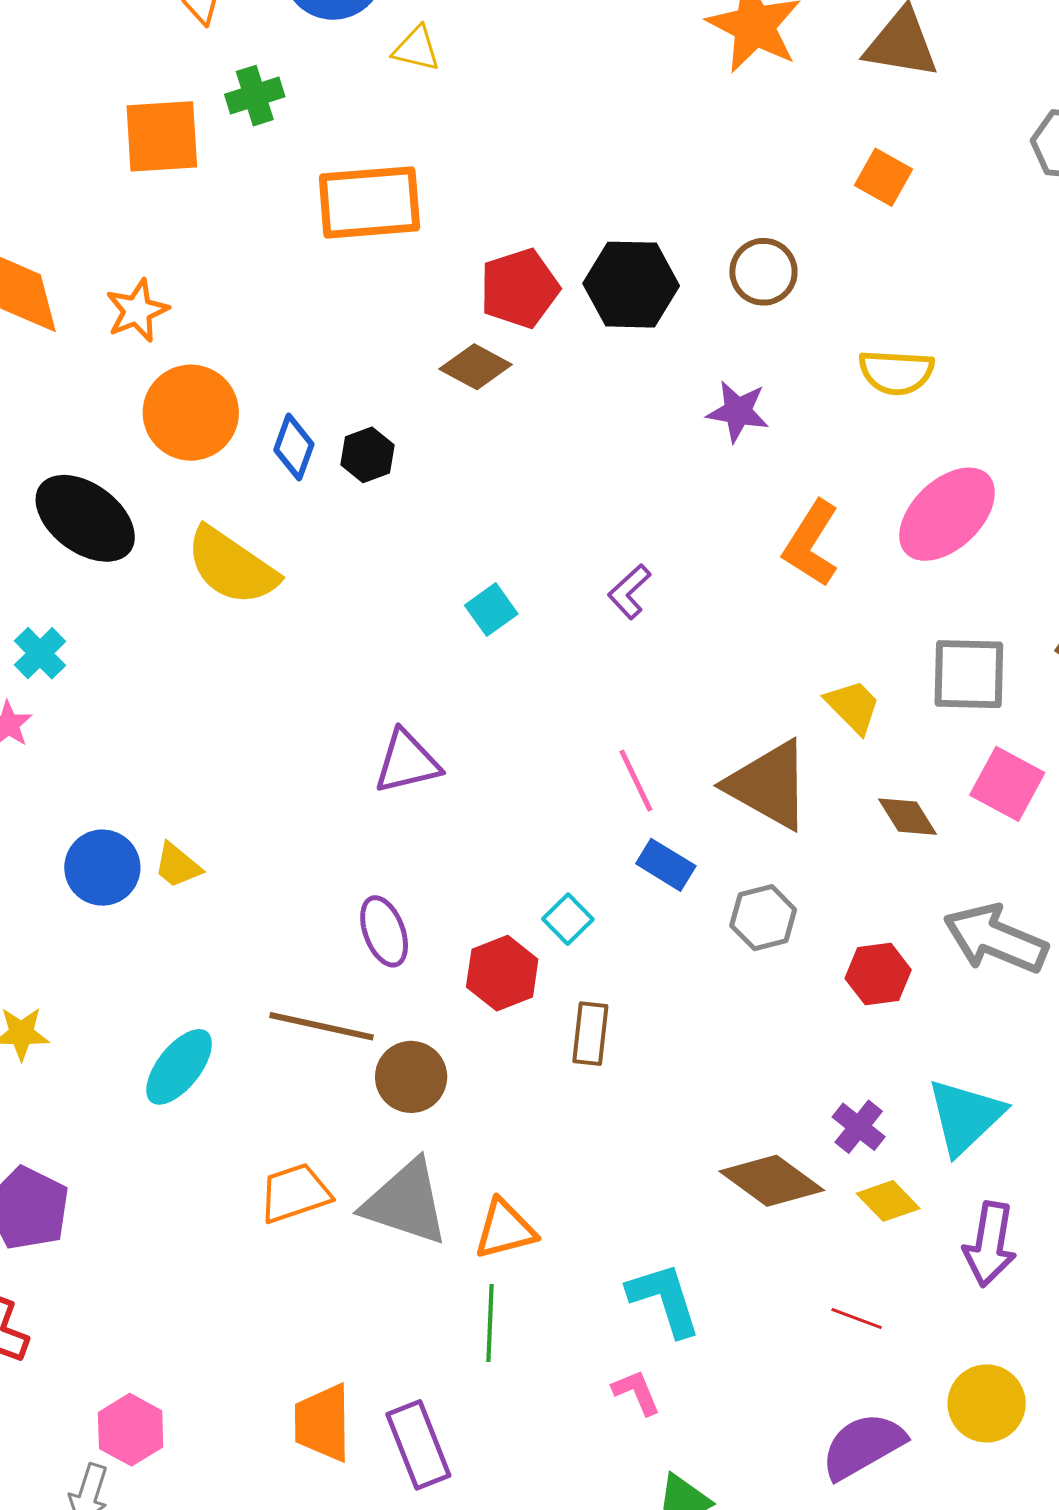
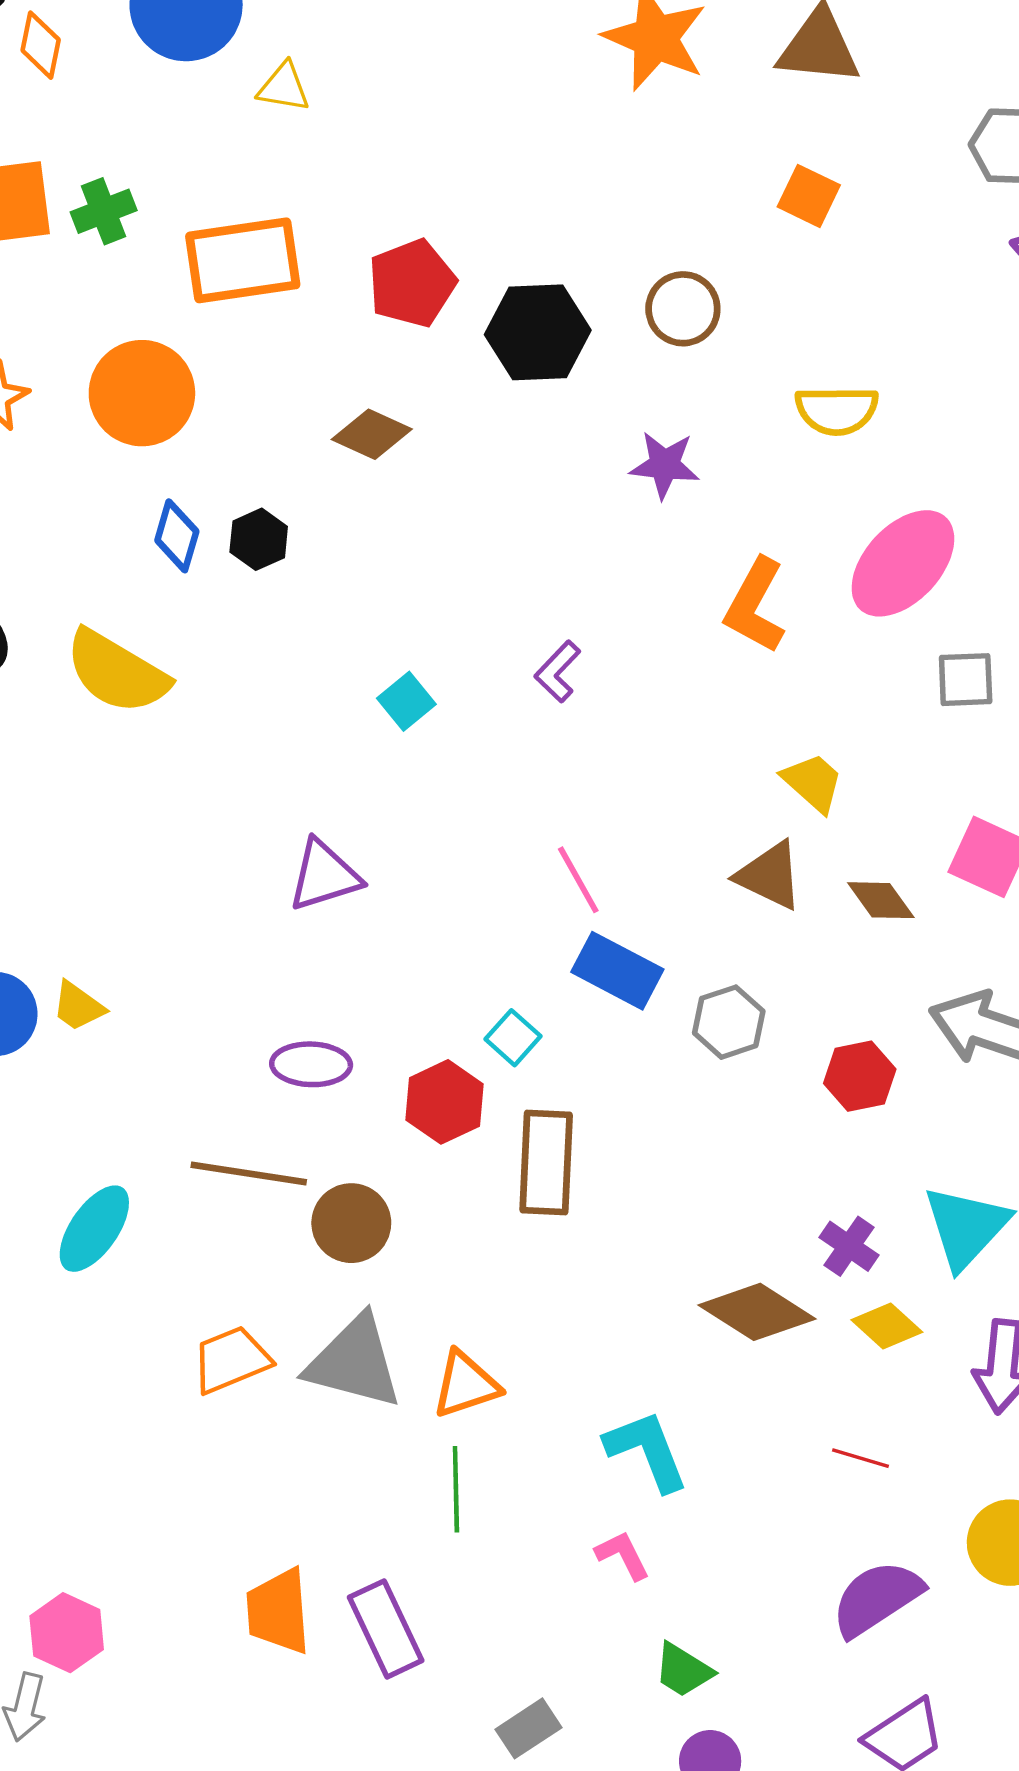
green cross: (255, 96) -> (104, 211), moved
red pentagon: (519, 288) -> (412, 283), moved
orange circle: (191, 413) -> (142, 393), moved
gray square: (969, 674) -> (966, 680), moved, size x0.7
brown triangle: (769, 785) -> (770, 876), moved, size x0.7
blue rectangle: (666, 865) -> (617, 971), size x1.4
purple ellipse: (384, 931) -> (311, 1064), turned -64
brown rectangle: (590, 1034) -> (546, 1162), size x1.5

